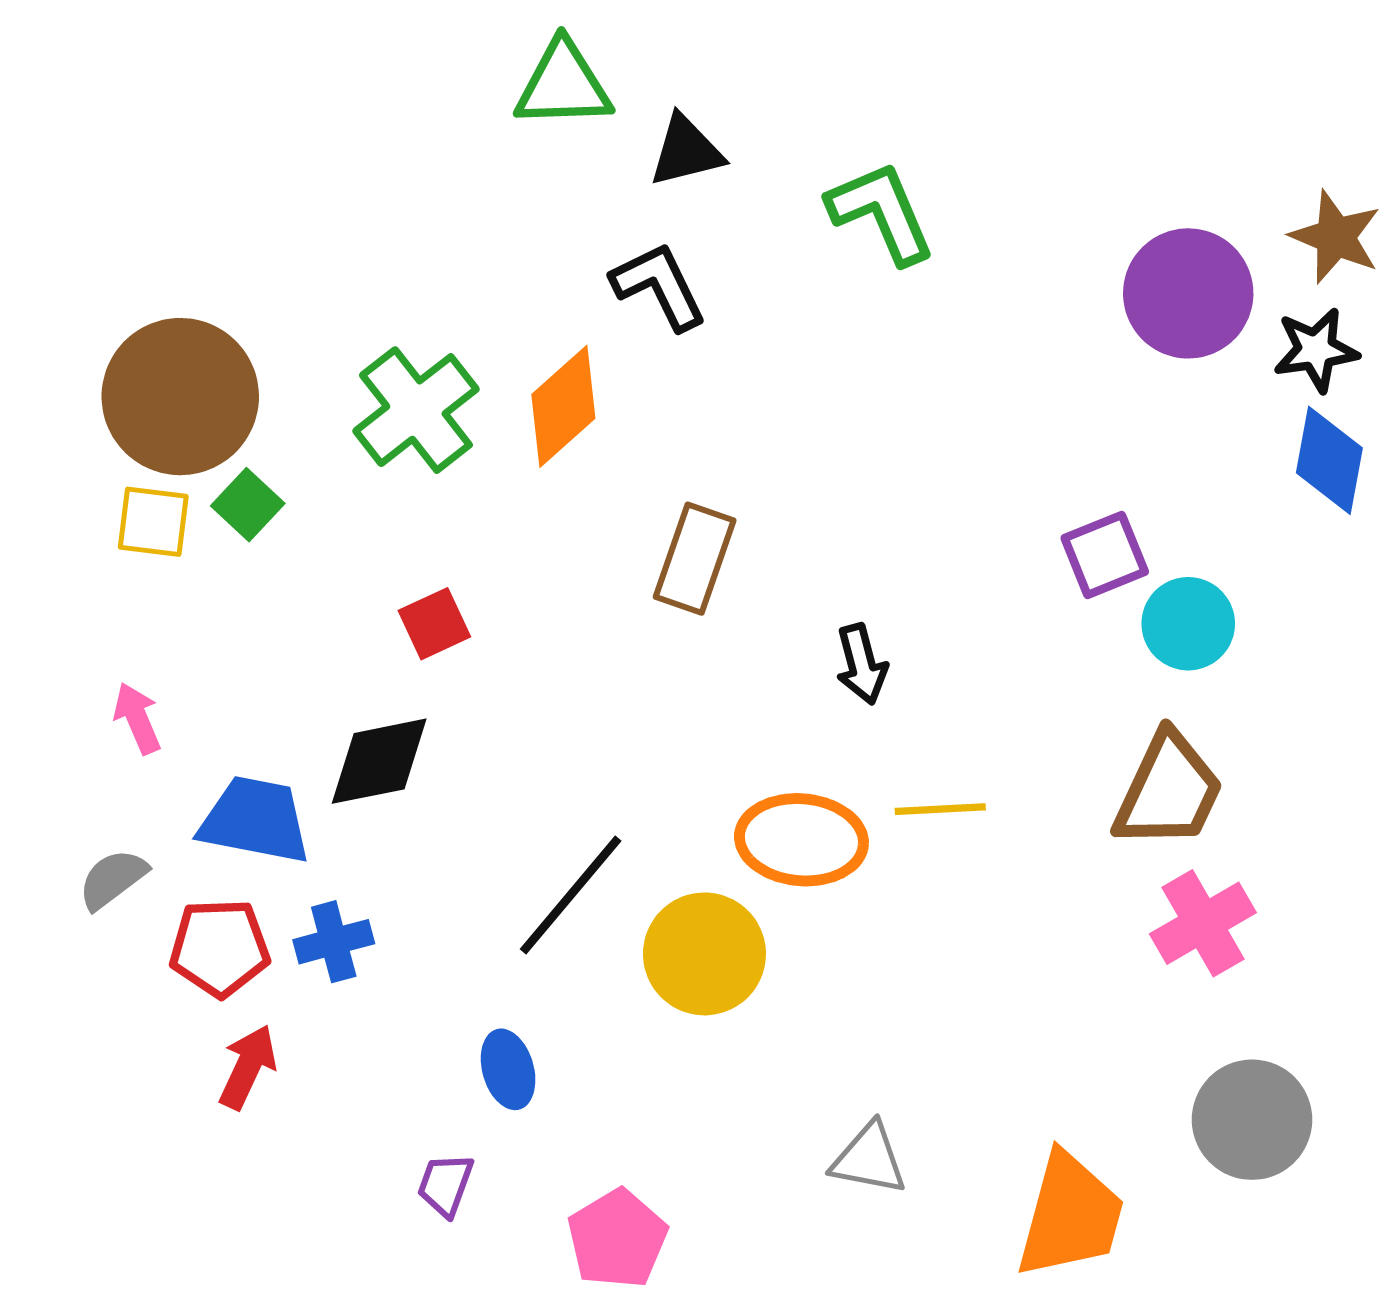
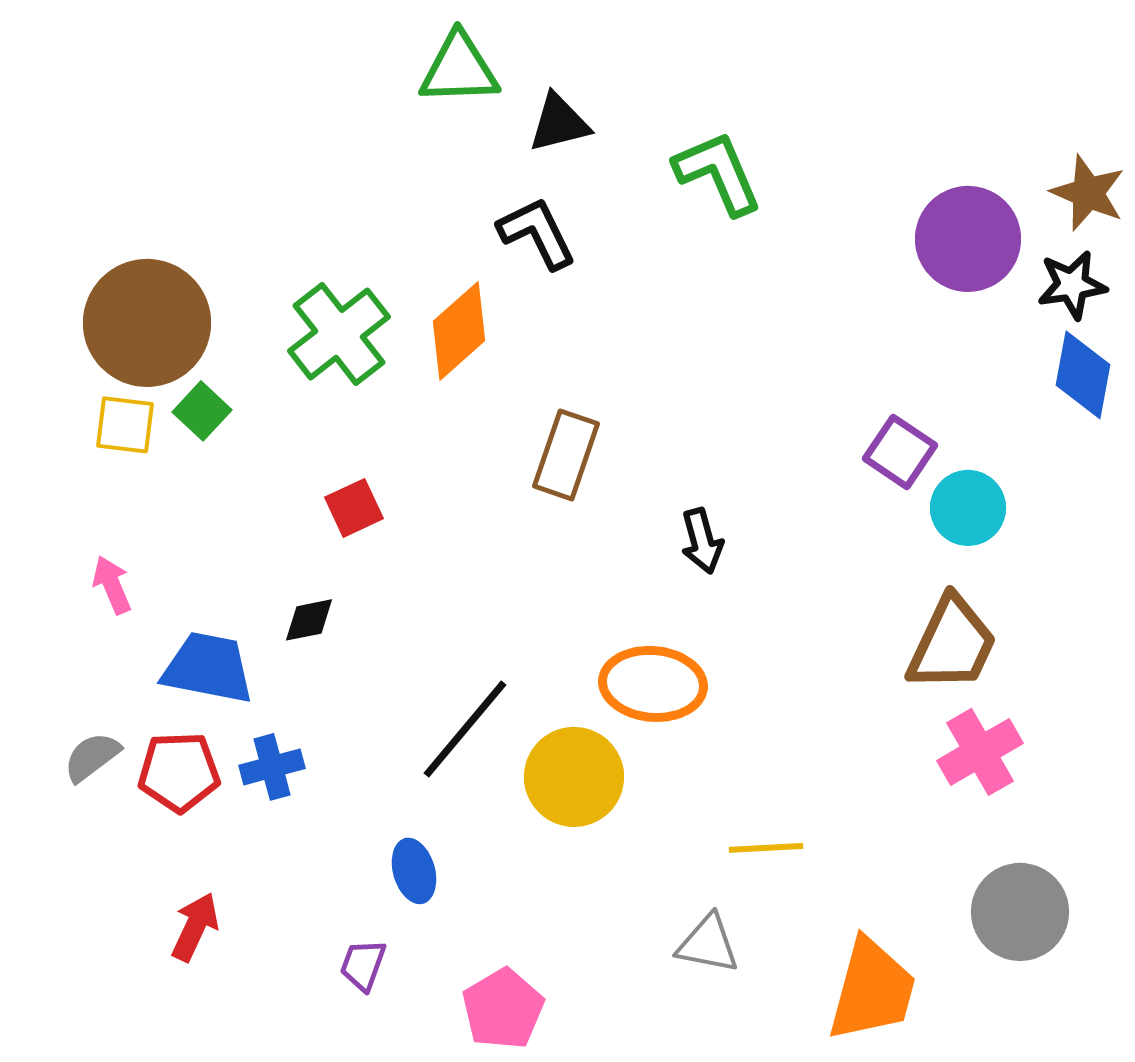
purple square: (1105, 555) -> (900, 452), turned -34
black diamond: (379, 761) -> (309, 620), size x0.6
yellow line: (940, 809) -> (766, 848), moved
gray semicircle: (113, 879) -> (92, 757), moved
red arrow: (248, 1067) -> (195, 927), moved

